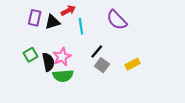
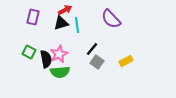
black triangle: (53, 22) -> (61, 23), moved
green square: (30, 55) -> (29, 52), turned -32

